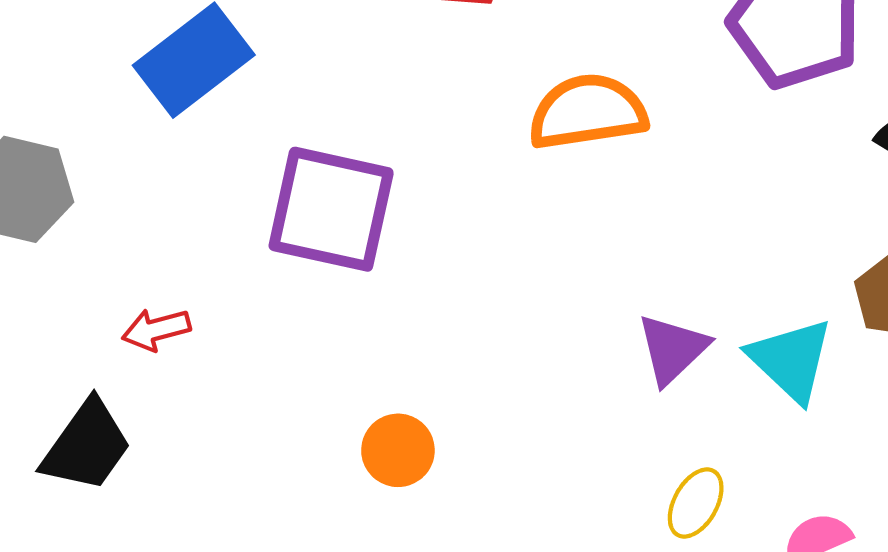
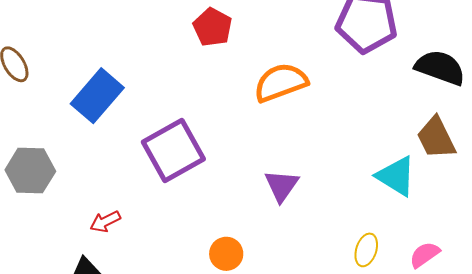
purple square: (331, 209) -> (173, 151), turned -30
purple triangle: (673, 349) -> (282, 186), moved

